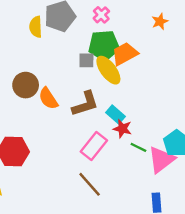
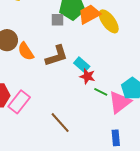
yellow ellipse: (108, 70) -> (109, 21), moved
pink rectangle: (94, 146) -> (19, 102), moved

